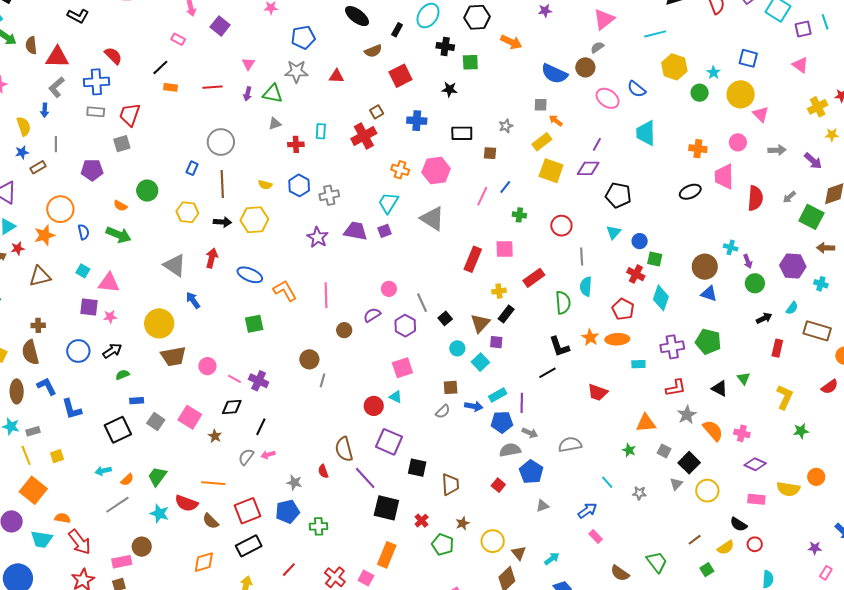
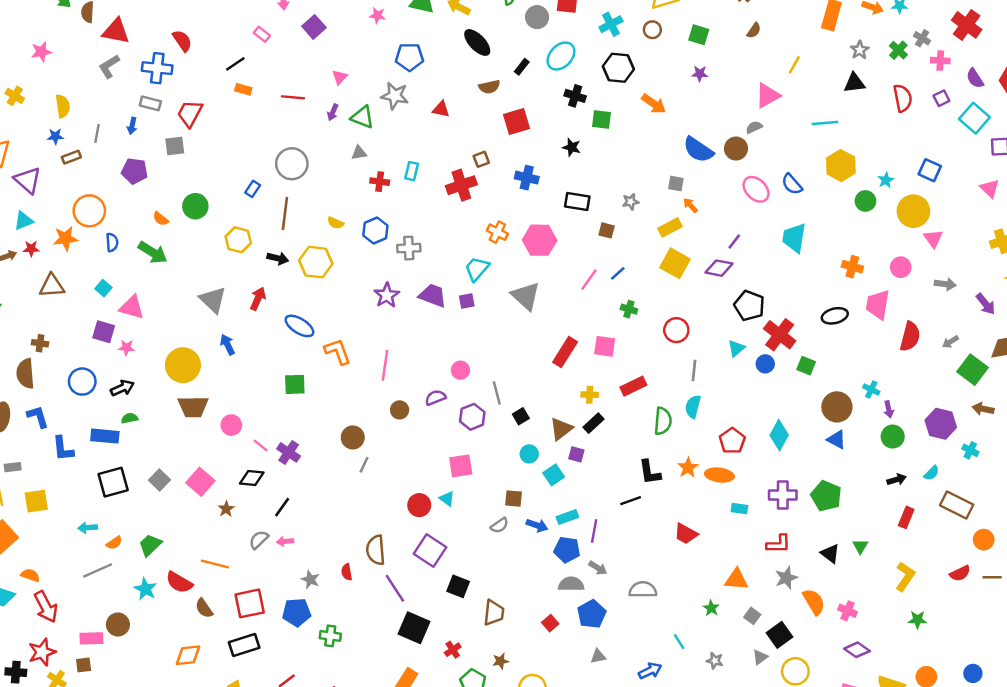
blue arrow: (45, 110) -> (132, 126), moved
green square: (655, 259) -> (806, 366), moved
red cross: (636, 274) -> (780, 335), moved, size x1.5
blue rectangle: (137, 401) -> (105, 436), moved, size x1.6
yellow square: (57, 456) -> (36, 501), size x1.5

